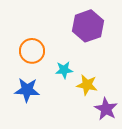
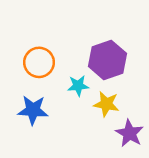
purple hexagon: (88, 26) -> (108, 60), moved

